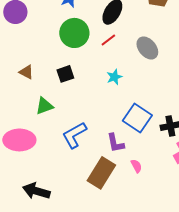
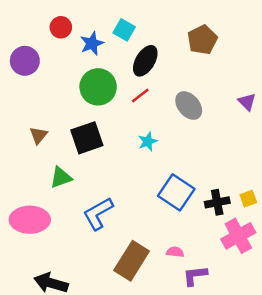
brown triangle: (26, 72) -> (38, 135), turned 42
black square: (65, 74) -> (87, 138), size x1.5
purple L-shape: (115, 143) -> (195, 276), moved, turned 95
pink semicircle: (136, 166) -> (175, 252), turned -56

